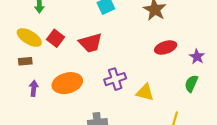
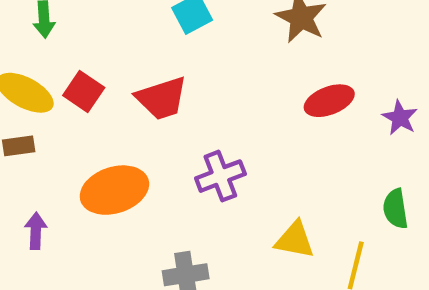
green semicircle: (191, 84) -> (395, 209), moved, turned -30
purple arrow: (34, 88) -> (36, 231), moved
yellow triangle: (145, 92) -> (295, 240), moved

